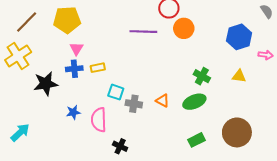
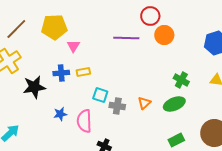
pink triangle: (76, 49) -> (73, 46), moved
orange triangle: (163, 101) -> (144, 103), turned 48

